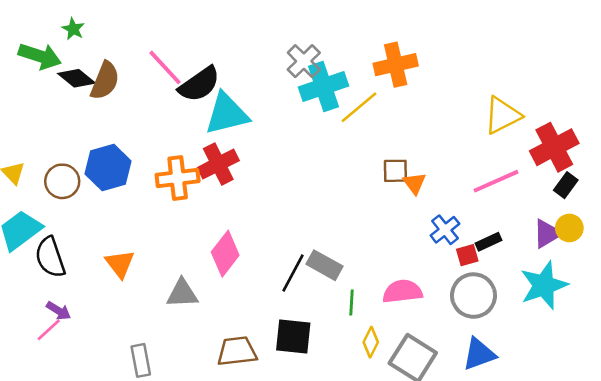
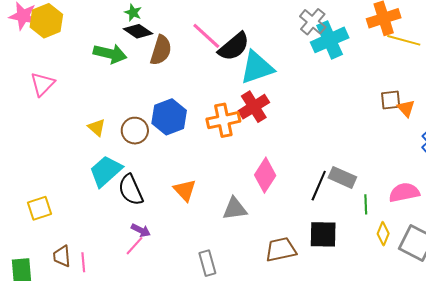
green arrow: (40, 56) -> (110, 54), moved
black diamond: (77, 78) -> (138, 31), moved
yellow line: (359, 107) -> (404, 40), moved, turned 60

